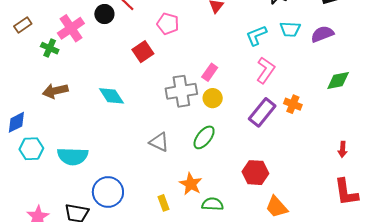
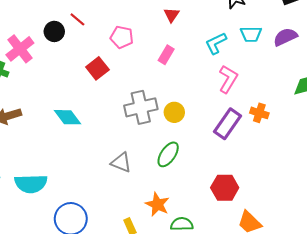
pink rectangle: (210, 72) -> (166, 55), moved

